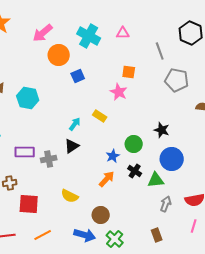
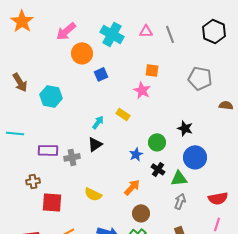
gray line: (160, 51) -> (170, 34), moved
orange arrow: (107, 179) -> (132, 187), moved
gray arrow: (166, 204) -> (180, 201), moved
brown circle: (101, 215) -> (141, 213), moved

